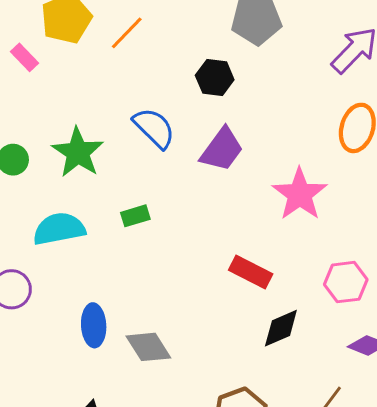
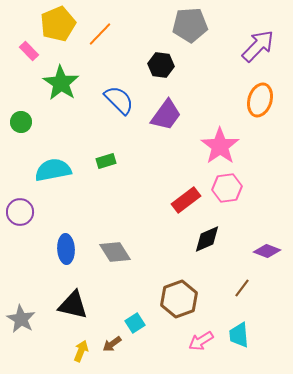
green star: (78, 152) -> (61, 83), moved
red rectangle: (251, 272) -> (186, 200), turned -64
pink hexagon: (346, 282) -> (227, 188), moved
blue ellipse: (94, 325) -> (66, 249), moved

